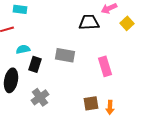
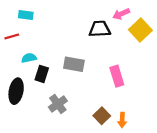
yellow square: (127, 23) -> (140, 30), size x1.5
gray cross: (40, 97) -> (58, 104), moved
brown square: (91, 103) -> (102, 116), turned -35

